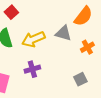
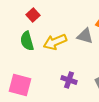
purple cross: (32, 69) -> (69, 80), moved, turned 35

